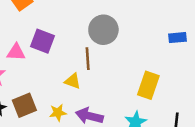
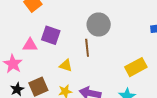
yellow triangle: (73, 81) -> (66, 65), moved
yellow rectangle: (148, 85) -> (136, 67), turned 45

